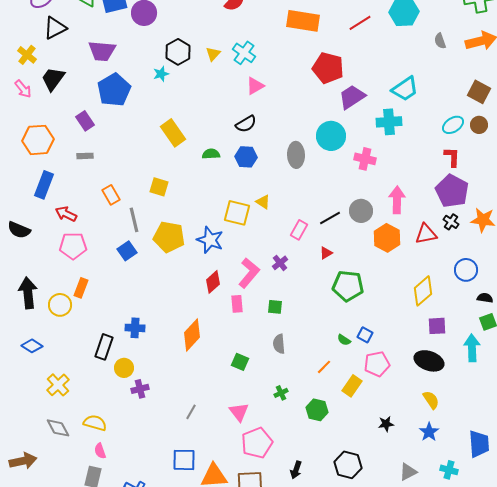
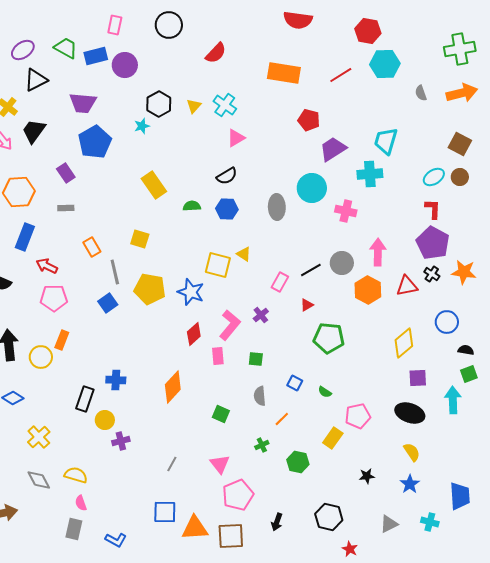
red pentagon: (328, 68) -> (309, 120), size x0.7
cyan trapezoid: (405, 89) -> (386, 141), turned 140
blue square: (365, 335) -> (295, 383), moved
orange line: (324, 367) -> (282, 419), moved

